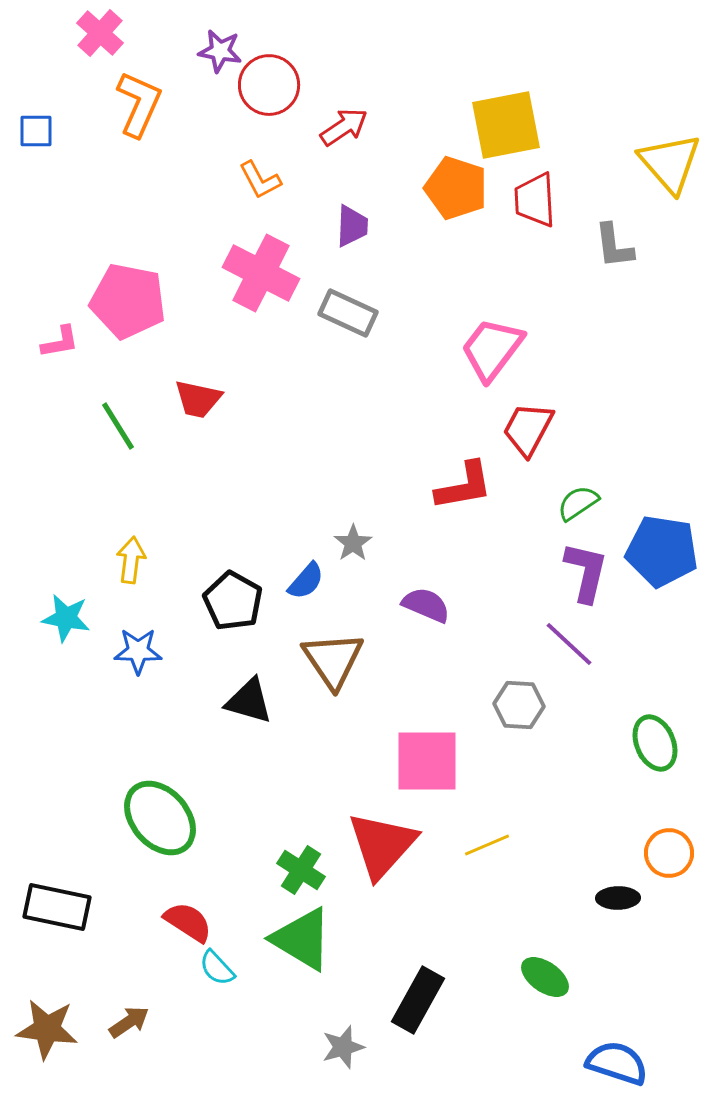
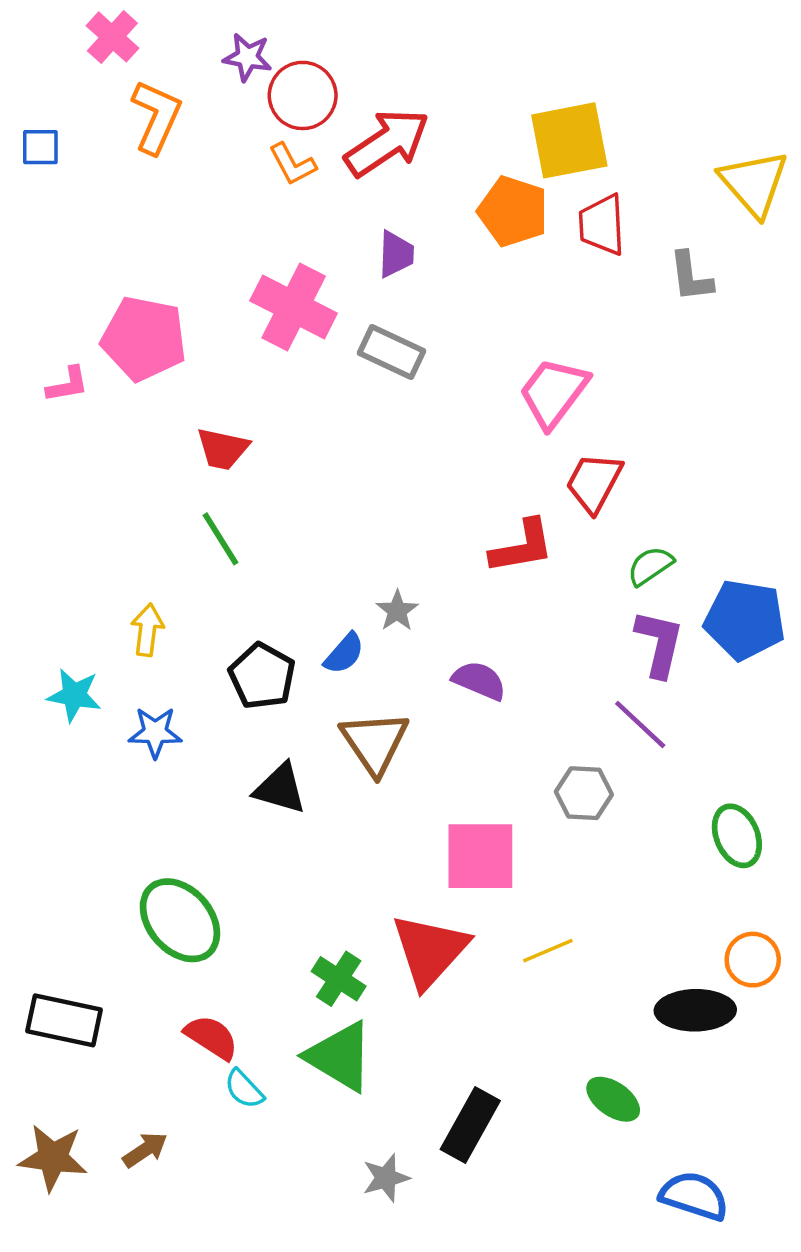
red arrow: (344, 127) -> (387, 143), size x1.6
orange L-shape: (260, 180) -> (292, 164), moved
green line: (118, 426) -> (220, 539), moved
black ellipse: (618, 898) -> (695, 1010), size x1.6

